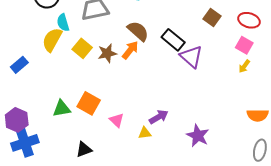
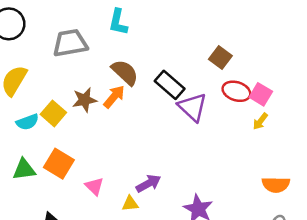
red ellipse: (249, 20) -> (236, 91), moved
cyan semicircle: (63, 23) -> (27, 122), moved, turned -96
yellow square: (82, 48) -> (53, 113), moved

